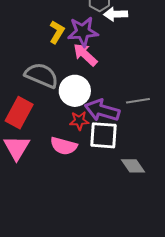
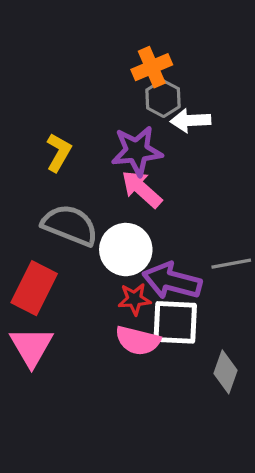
yellow L-shape: (57, 32) -> (59, 152), moved
pink semicircle: (64, 146) -> (138, 341), moved
gray diamond: (133, 166) -> (226, 372), turned 55

